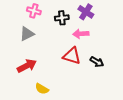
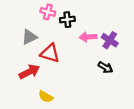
pink cross: (34, 11) -> (48, 12), moved
purple cross: (86, 12) -> (110, 40), moved
red triangle: (72, 56) -> (50, 53), moved

